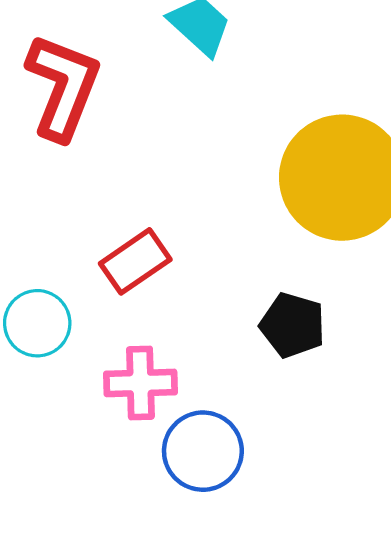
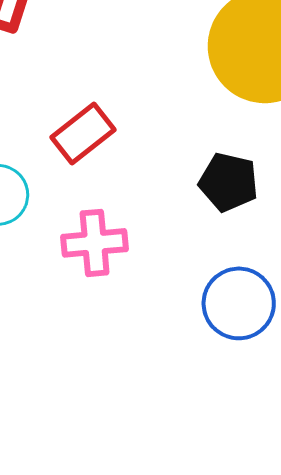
blue circle: (203, 451) -> (239, 303), moved

